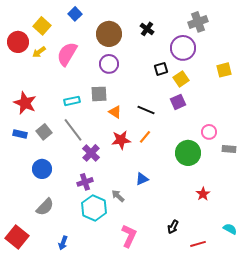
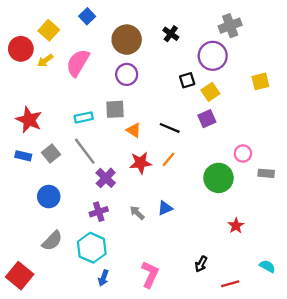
gray arrow: (118, 196) -> (137, 213), moved
cyan hexagon: (94, 208) -> (92, 248), moved
blue arrow: (63, 243) -> (103, 278), moved

